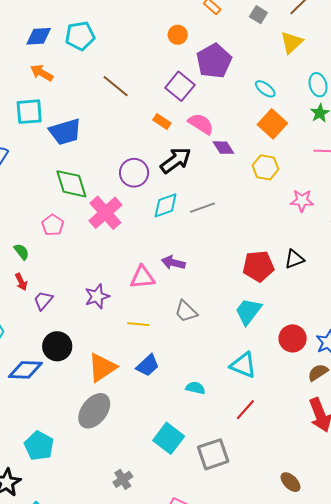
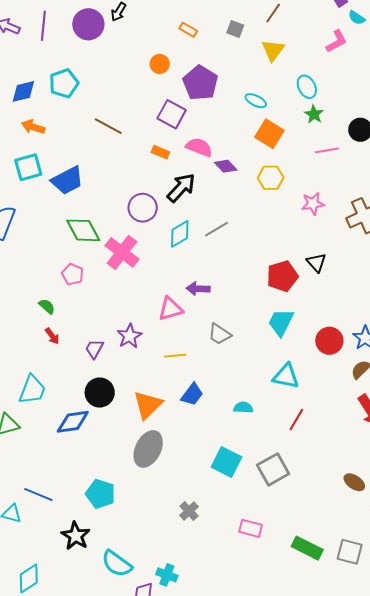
black triangle: (294, 259) -> (316, 263), turned -40
purple trapezoid: (43, 300) -> (94, 349), moved

